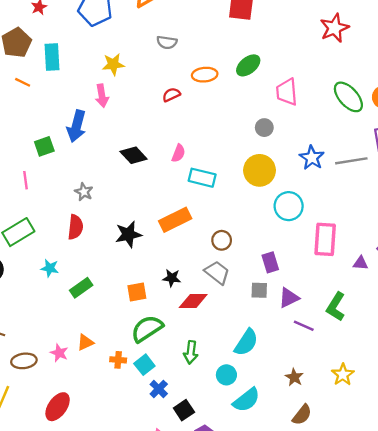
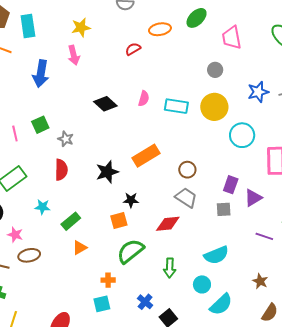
blue arrow: (76, 126) -> (41, 74), moved
green square: (44, 146) -> (40, 125), moved
blue star: (312, 158) -> (258, 92), turned 30
cyan rectangle: (202, 178) -> (176, 106), moved
purple rectangle: (270, 262) -> (231, 185), turned 42
black star: (172, 278) -> (131, 200), moved
purple triangle: (289, 298) -> (253, 198), moved
orange triangle: (85, 342) -> (80, 248), moved
cyan semicircle: (246, 342) -> (216, 255), turned 40
pink star: (59, 353) -> (15, 235), moved
brown ellipse: (24, 361) -> (29, 255), moved
cyan square: (144, 365) -> (102, 304), moved, turned 30

